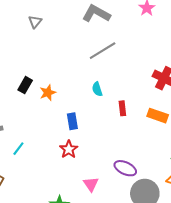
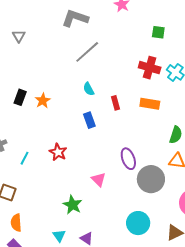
blue rectangle: (72, 121) -> (89, 120), moved
red star: (69, 149) -> (58, 152), moved
purple ellipse: (125, 168) -> (128, 159), turned 55

